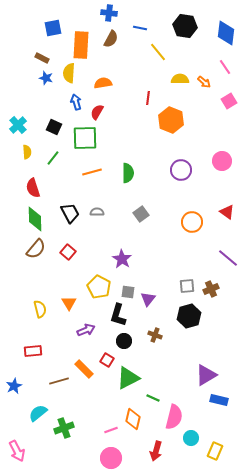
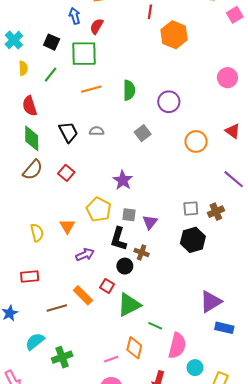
purple circle: (181, 170) -> (169, 102), moved
brown cross: (155, 335) -> (142, 252), moved

